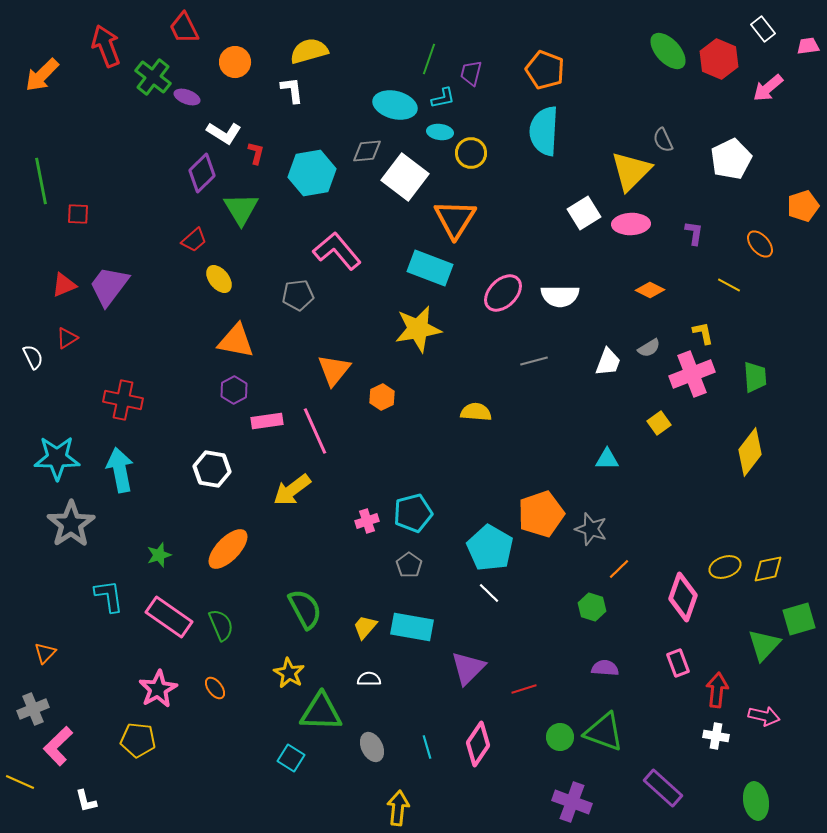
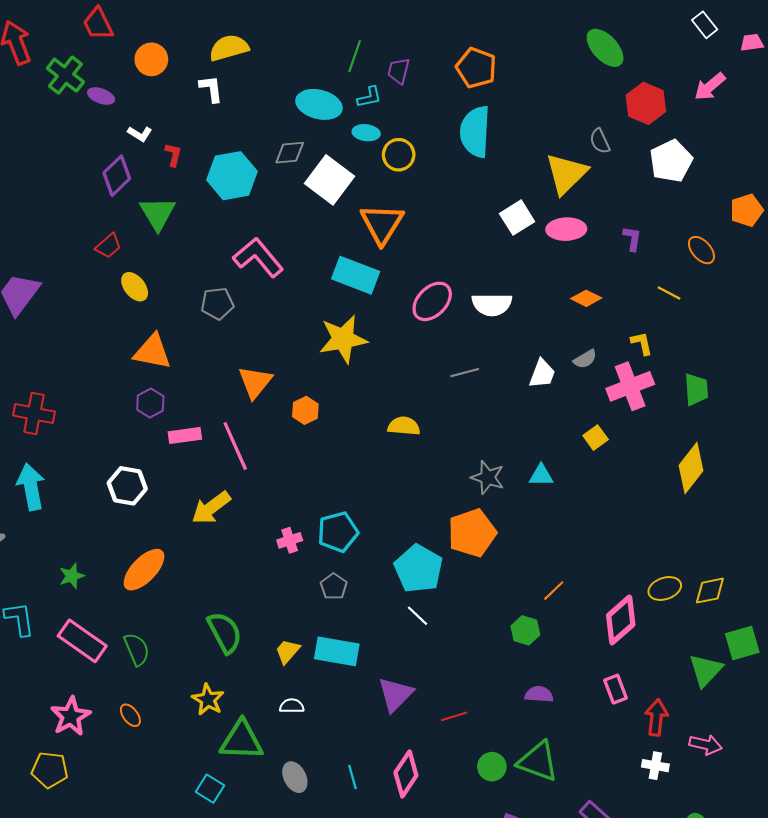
red hexagon: (719, 59) -> (646, 103), moved
white L-shape: (224, 133) -> (140, 134), size x0.7
gray star: (591, 529) -> (488, 477), moved
pink diamond: (683, 597) -> (621, 620), turned 30

